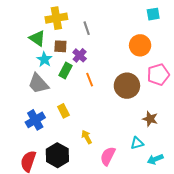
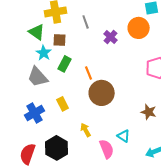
orange circle: (140, 45) -> (139, 28), moved
purple cross: (80, 55) -> (111, 37), moved
brown circle: (127, 86) -> (102, 93), moved
cyan triangle: (137, 143) -> (124, 136), moved, turned 48
pink semicircle: (108, 156) -> (107, 149), turned 132

